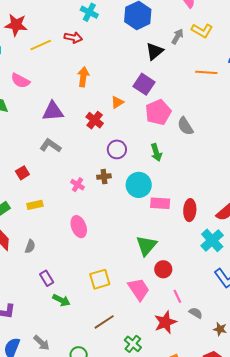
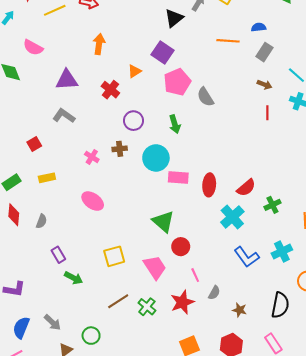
pink ellipse: (79, 227) -> (93, 201), turned -35
green triangle: (146, 245) -> (163, 222), turned -30
gray semicircle: (196, 313) -> (214, 293), turned 88
green cross: (133, 344) -> (147, 307), moved

